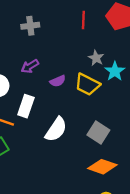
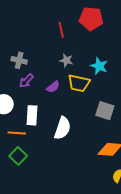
gray cross: (30, 26) -> (19, 60), moved, turned 35
gray star: (96, 58) -> (66, 60), moved
gray square: (98, 132) -> (105, 111), moved

